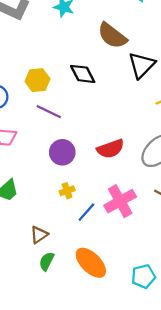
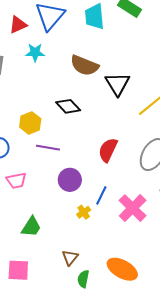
red semicircle: (110, 149) -> (108, 150), moved, turned 150
blue line: (86, 212) -> (101, 195), moved

